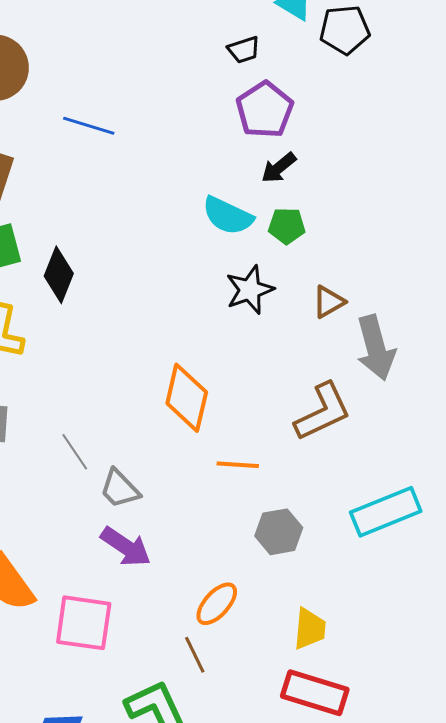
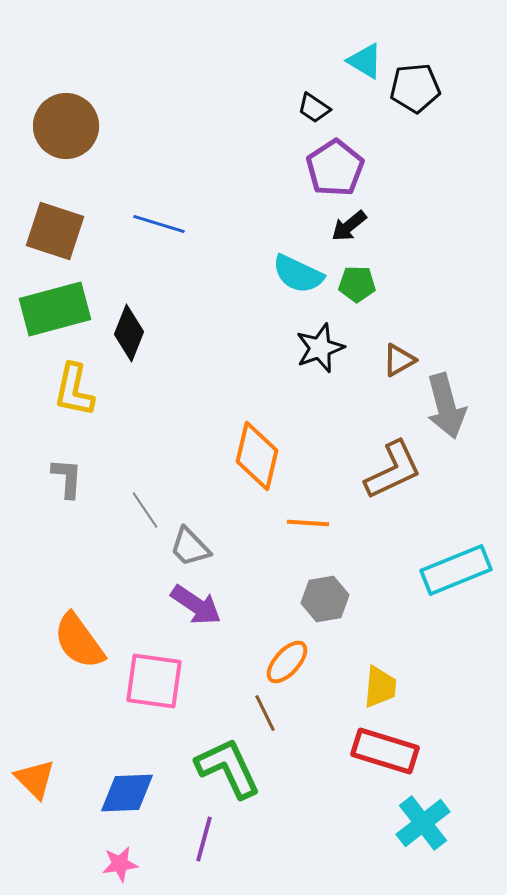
black trapezoid: (244, 50) -> (314, 108), turned 52
blue line: (89, 126) -> (159, 224), moved
gray hexagon: (279, 532) -> (325, 599), moved

